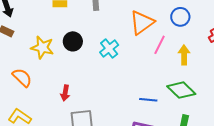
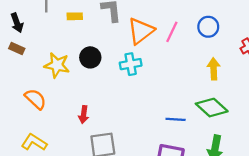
orange triangle: (142, 23) -> (141, 31), moved
pink line: (159, 45) -> (172, 32), moved
cyan cross: (109, 49) -> (131, 64), turned 30

